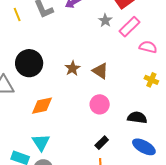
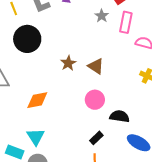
pink rectangle: (130, 27) -> (126, 22), turned -35
black circle: (29, 63) -> (27, 39), moved
black semicircle: (137, 118) -> (120, 116), moved

